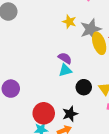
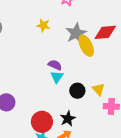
yellow star: (69, 22) -> (43, 25), moved
cyan triangle: (65, 70) -> (57, 77), turned -32

